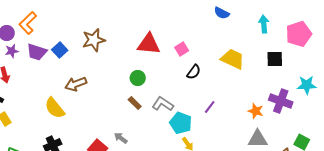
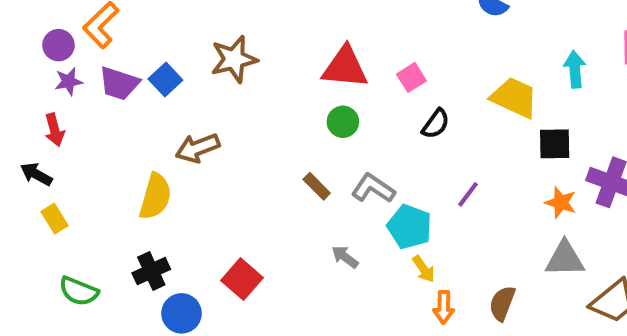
cyan arrow: (264, 24) -> (575, 69), moved
black square: (275, 59) -> (555, 144), moved
green circle: (138, 78) -> (343, 122), moved
yellow semicircle: (55, 108) -> (155, 196), turned -125
gray arrow: (121, 138) -> (345, 257), moved

